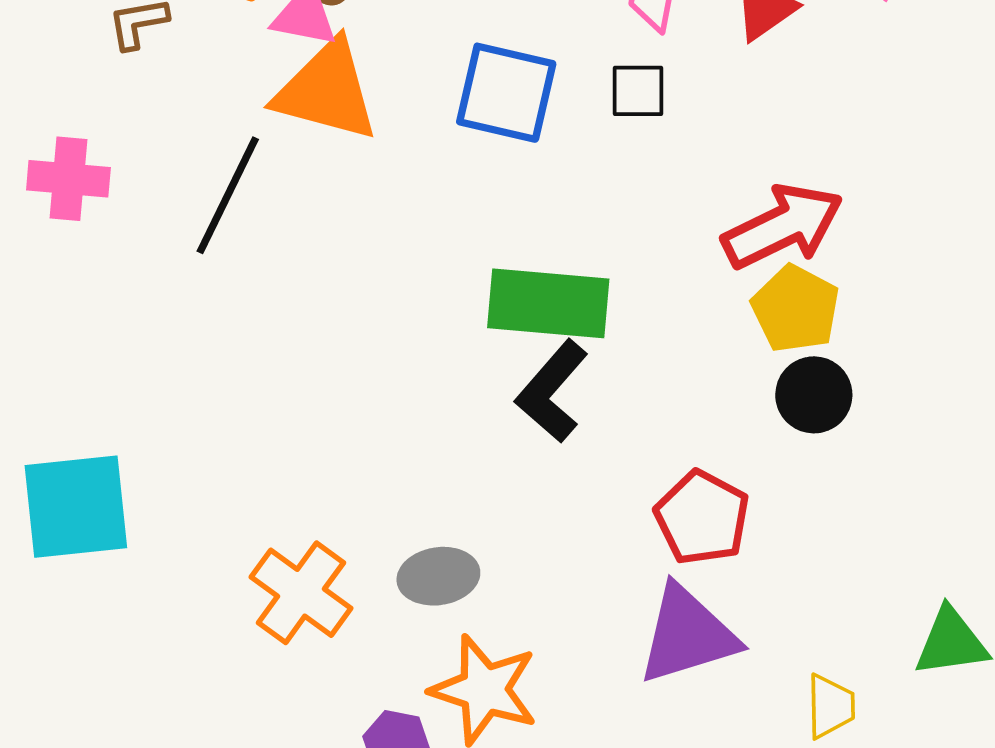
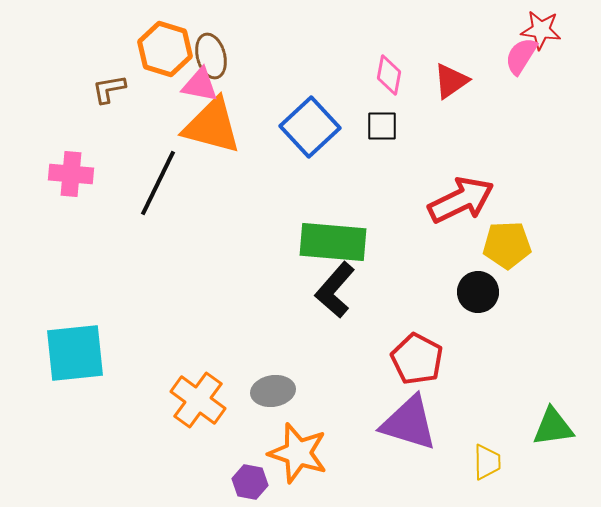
blue square: (506, 93) -> (310, 127), turned 34
yellow pentagon: (796, 309) -> (507, 245), moved, turned -30
purple triangle: (687, 635) -> (409, 423), turned 34

